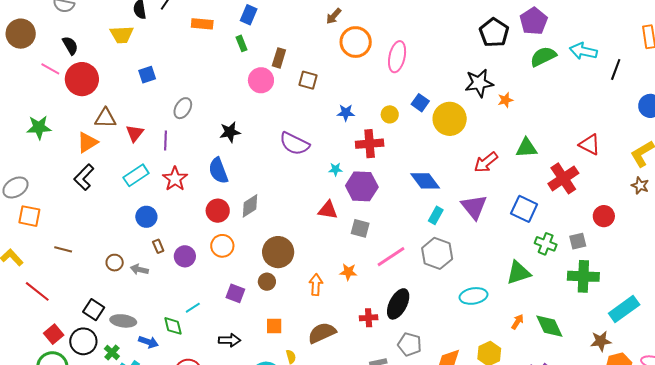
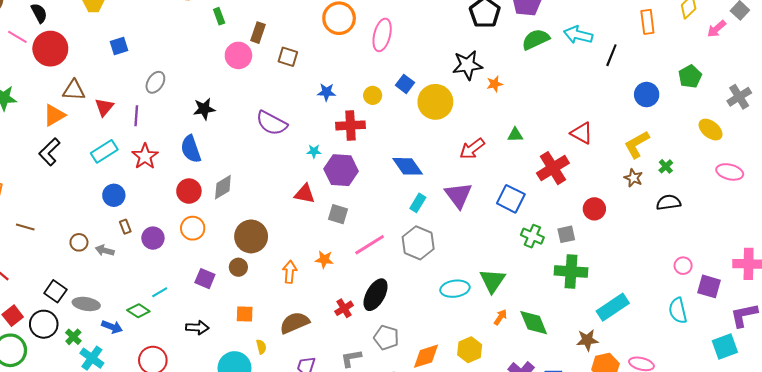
green triangle: (526, 148) -> (515, 135), size x0.7
green triangle: (518, 273) -> (492, 281), moved, turned -40
red cross: (369, 318) -> (344, 308), turned -30
green diamond: (173, 326) -> (138, 311), turned -45

